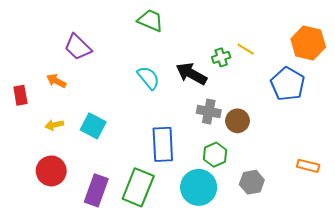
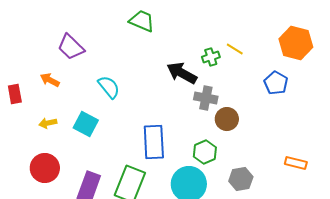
cyan semicircle: (148, 78) -> (109, 87), moved
blue pentagon: (288, 84) -> (276, 83), size x0.7
gray cross: (209, 112) -> (206, 98), moved

